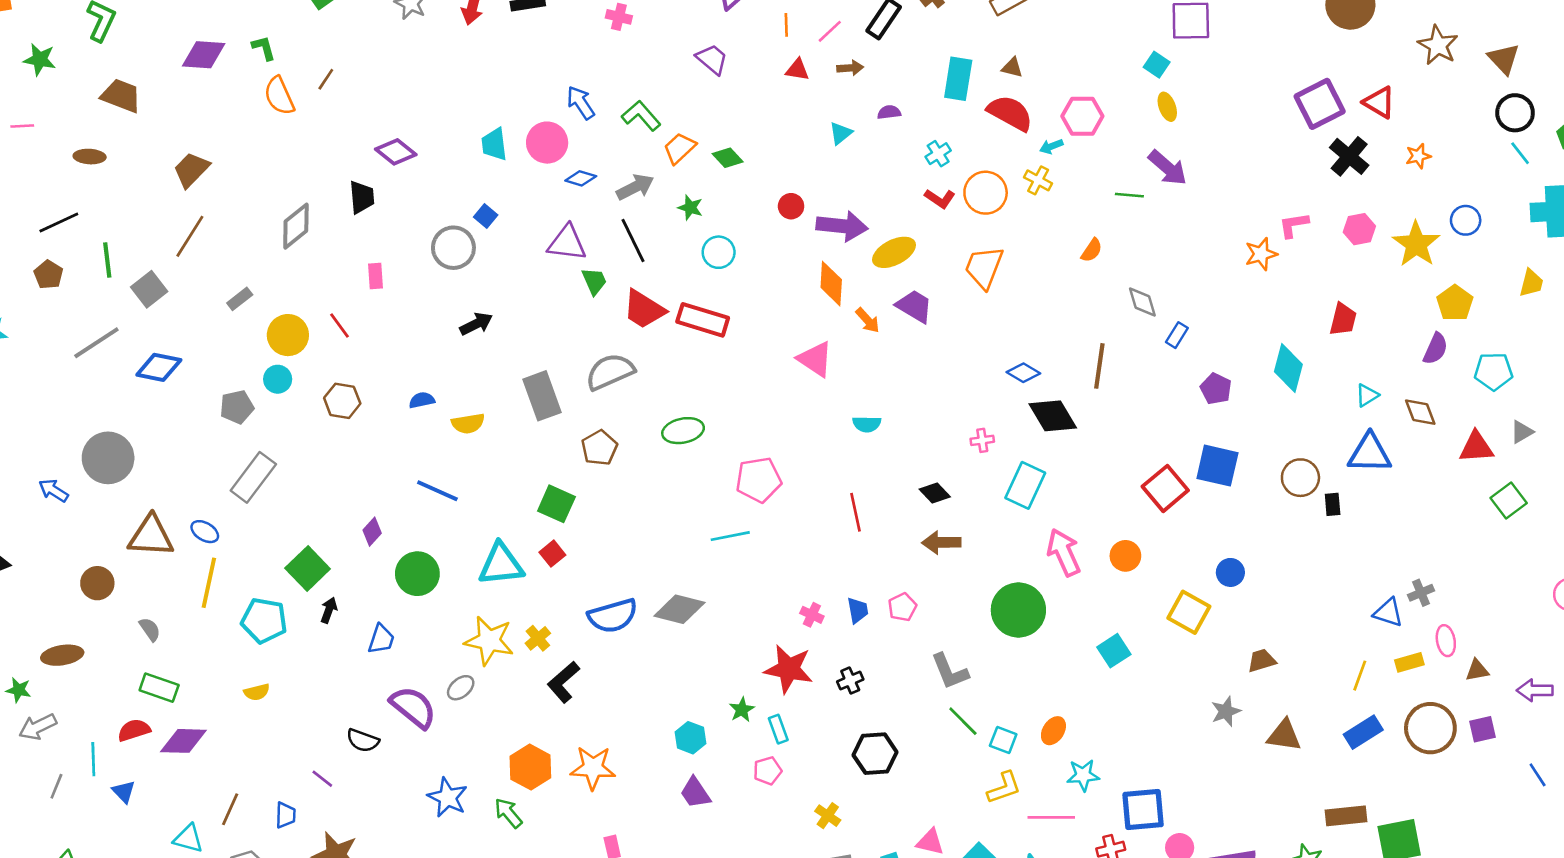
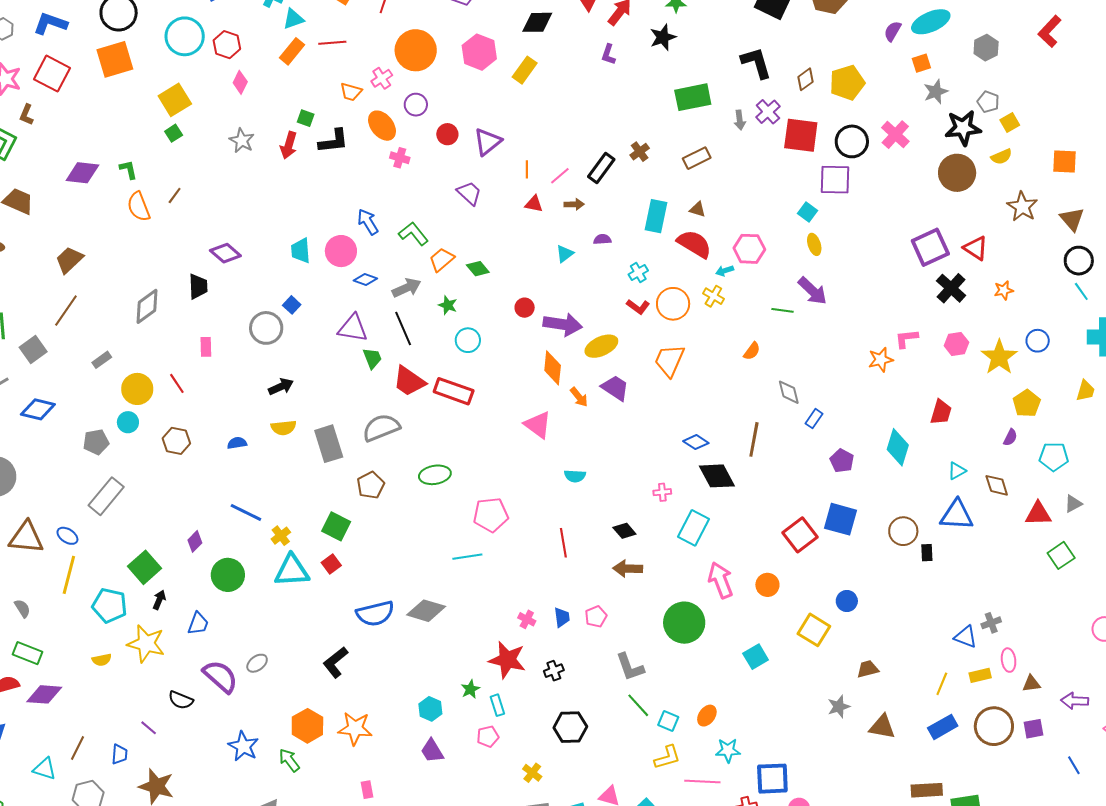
purple semicircle: (1435, 349) -> (1010, 437), size x0.7
yellow semicircle: (468, 423) -> (284, 428), moved
yellow cross: (538, 638) -> (281, 536), moved
yellow star: (489, 641) -> (146, 644), moved

